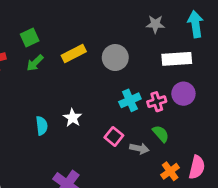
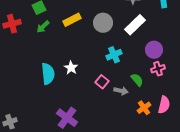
white rectangle: (177, 59) -> (135, 25), moved, turned -40
pink cross: (157, 102) -> (158, 69), moved
cyan semicircle: (42, 126) -> (48, 74), size x1.5

